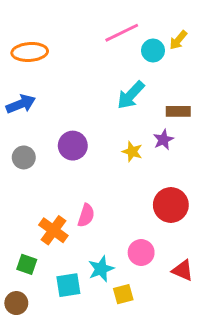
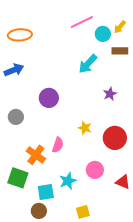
brown rectangle: (178, 111) -> (120, 51), moved
yellow star: (132, 152) -> (85, 128), moved
gray circle: (24, 157) -> (16, 117), moved
green square: (27, 264) -> (18, 178), size x1.5
yellow square: (123, 294) -> (83, 212), moved
brown circle: (16, 303) -> (39, 211), moved

